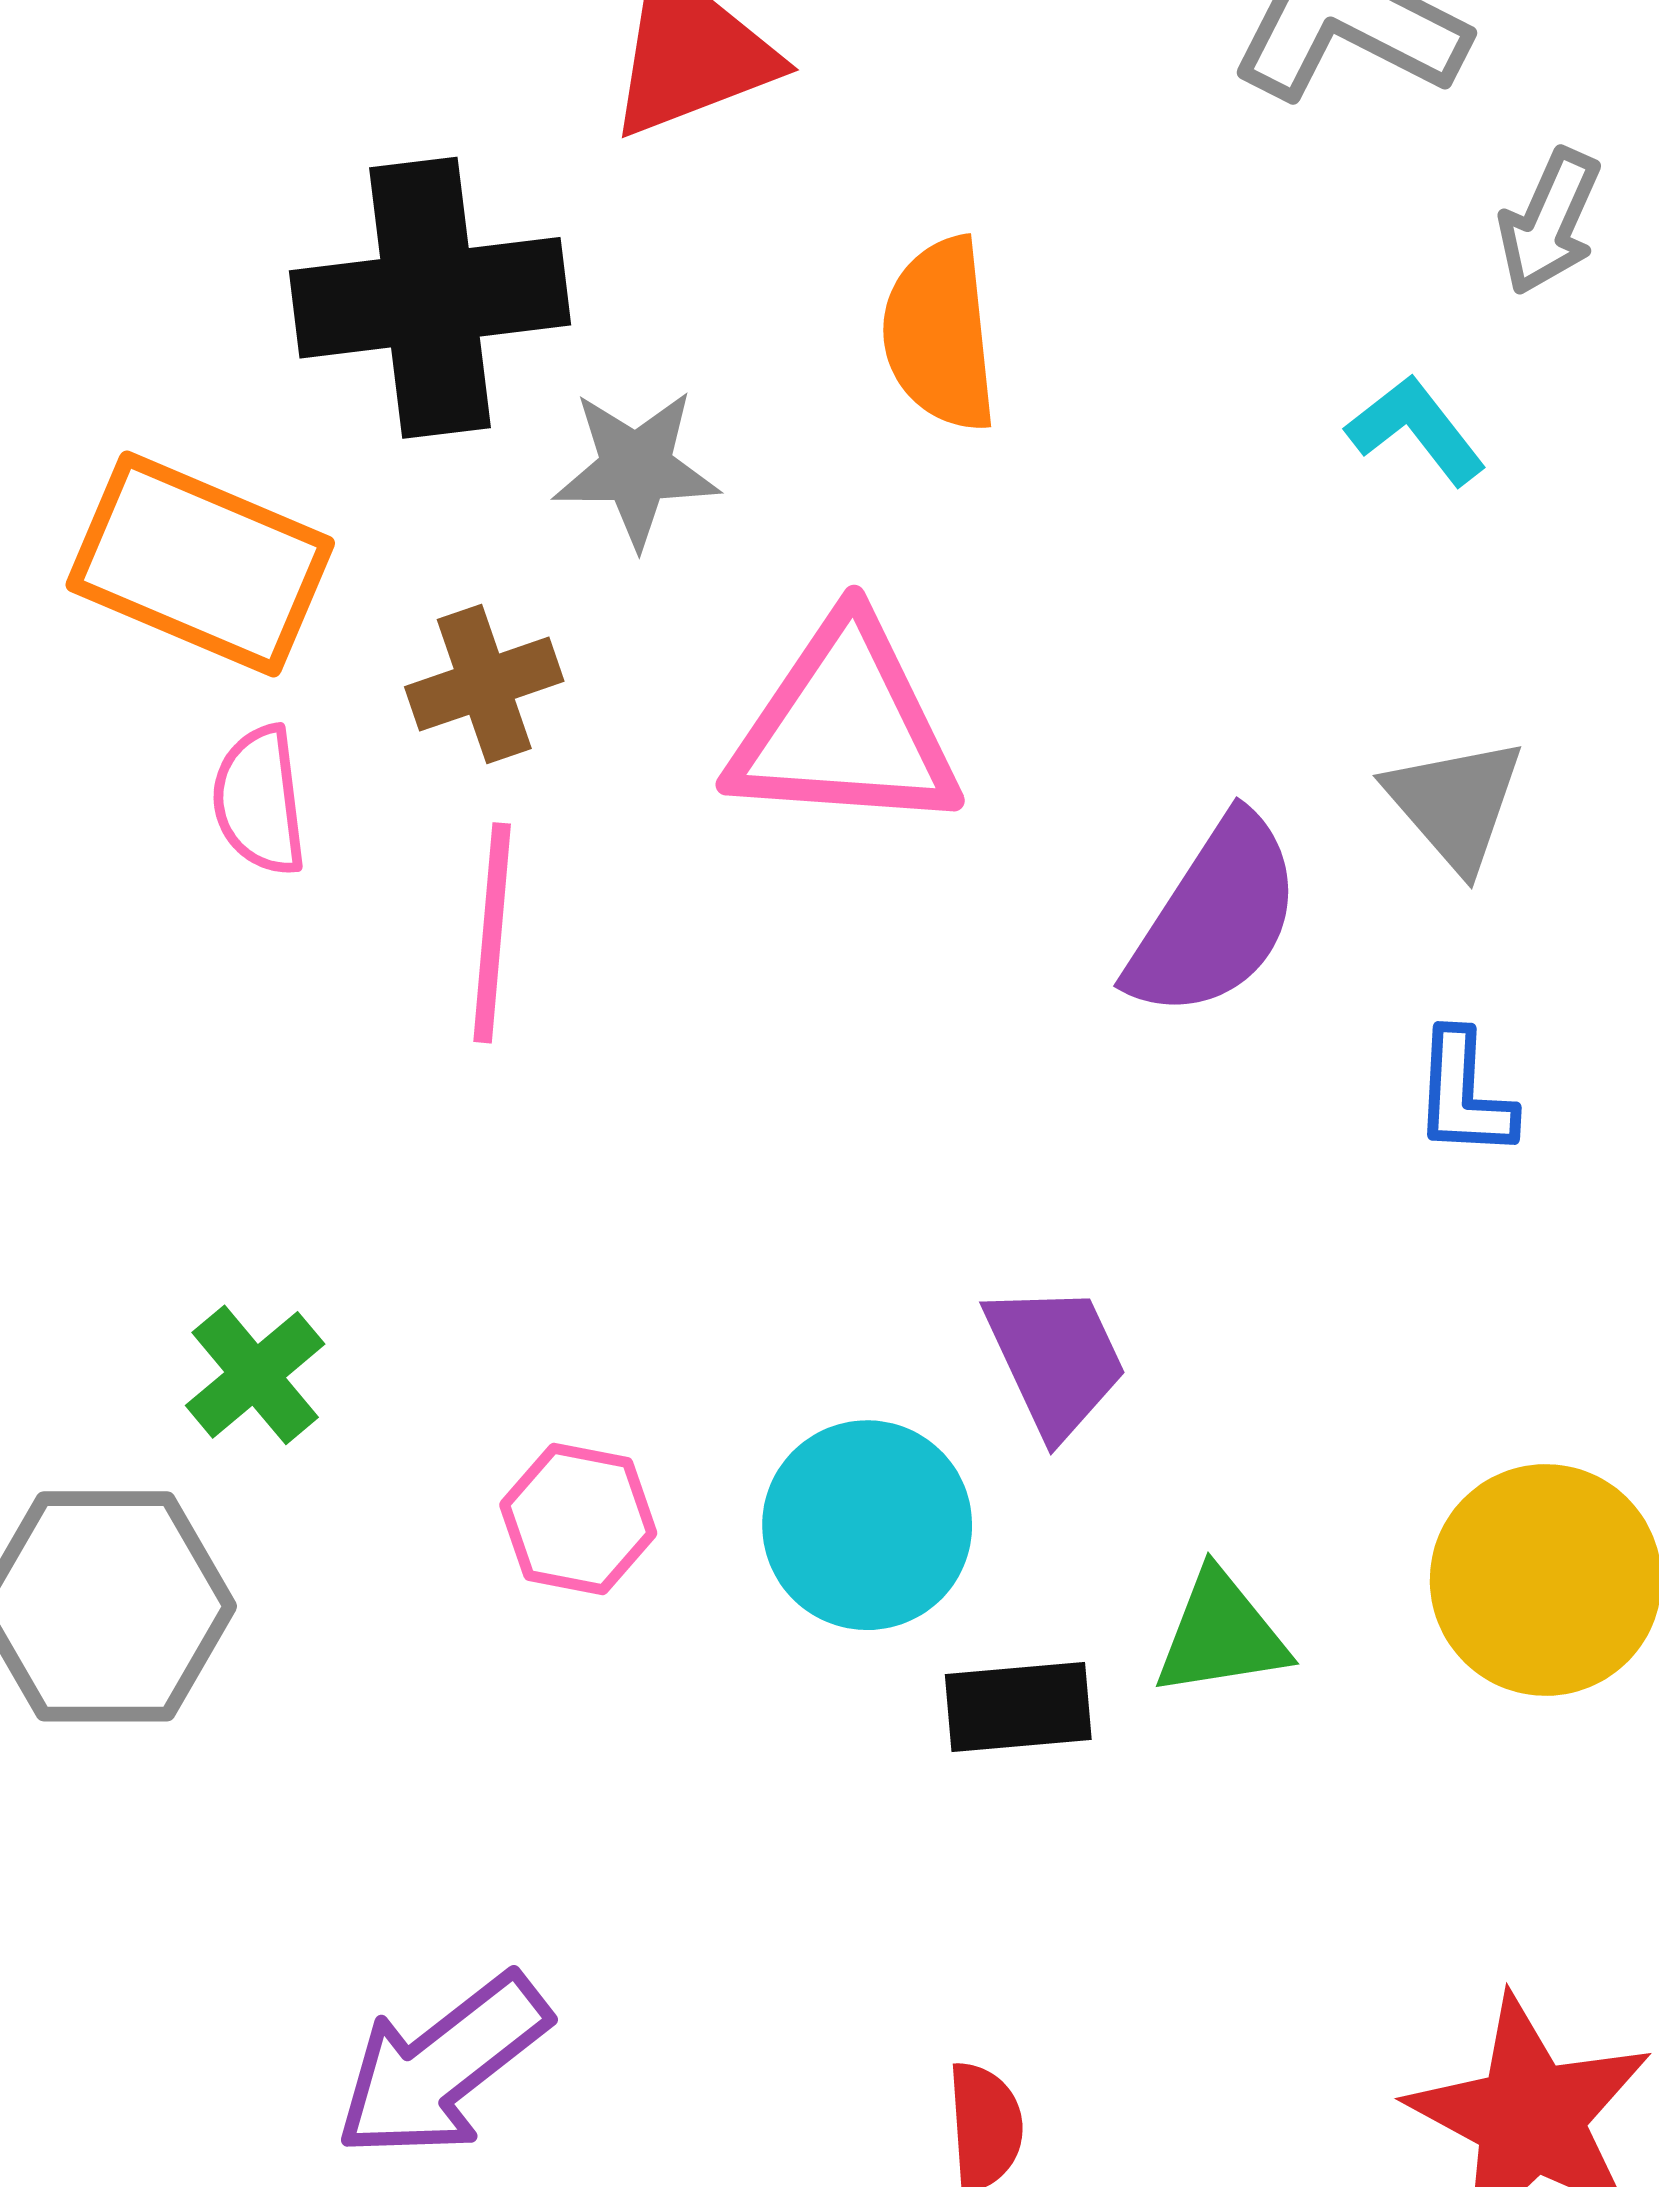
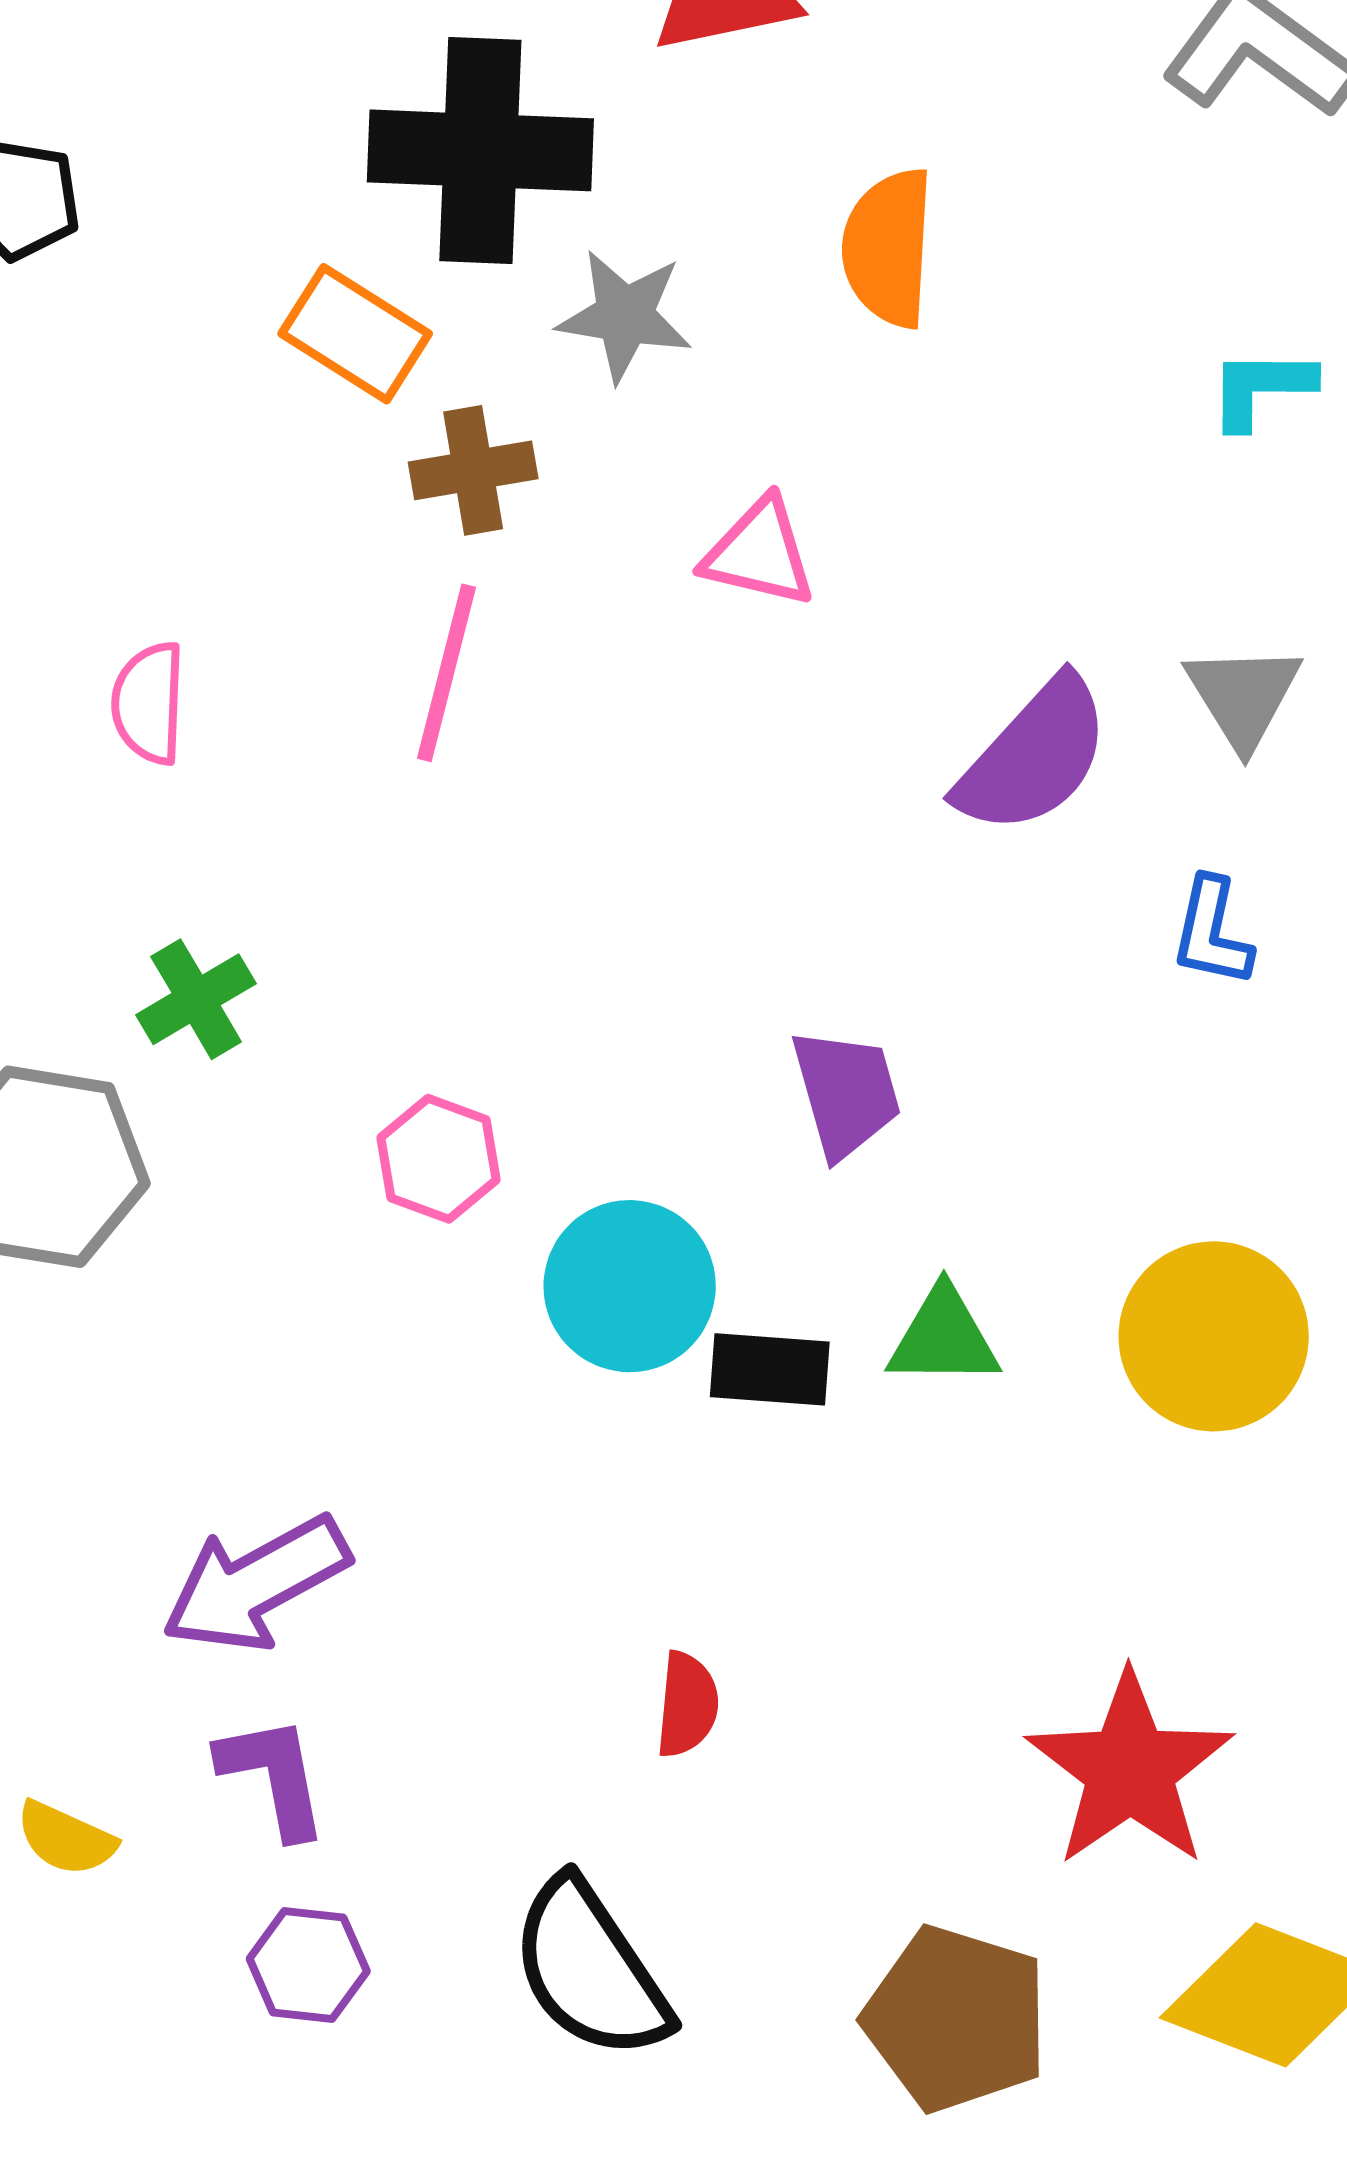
cyan L-shape: (1416, 430) -> (1261, 388), turned -61
orange rectangle: (200, 564) -> (355, 334), moved, size x0.7
pink triangle: (845, 727) -> (759, 553), size x0.6
pink semicircle: (259, 801) -> (149, 703), moved
cyan circle: (867, 1525) -> (630, 1286), moved

